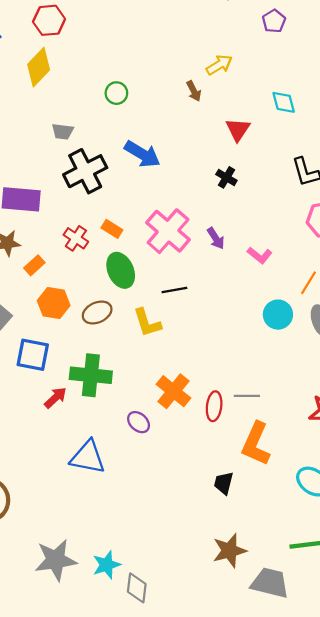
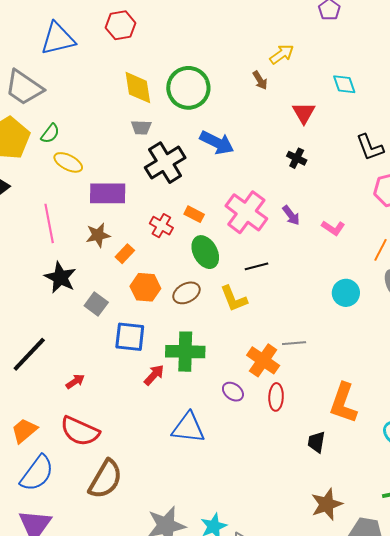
yellow diamond: (39, 67) -> (138, 88), moved, turned -48
green circle: (116, 93) -> (188, 88), size x2.0
cyan circle: (278, 315) -> (346, 293), moved
gray line: (247, 396) -> (294, 343), moved
red ellipse: (214, 406) -> (276, 397), moved

